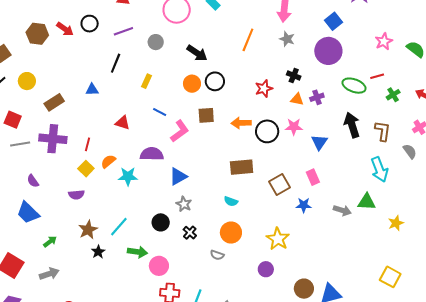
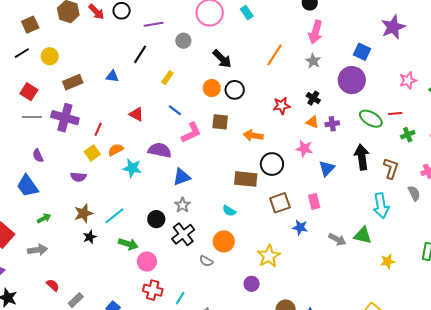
blue square: (334, 21) -> (362, 52), turned -36
black circle: (267, 131) -> (272, 164), moved
black cross: (190, 233) -> (183, 234), size x1.6

